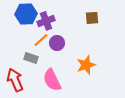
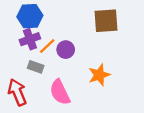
brown square: (92, 18) -> (106, 21), size x1.6
purple cross: (46, 21) -> (30, 39), moved

